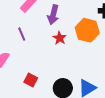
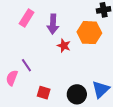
purple line: (22, 34) -> (26, 65), moved

